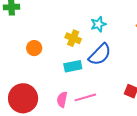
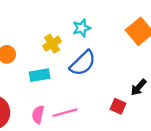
yellow cross: (73, 38) -> (52, 44), turned 35
cyan rectangle: (73, 66) -> (40, 75), moved

